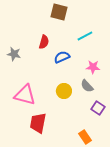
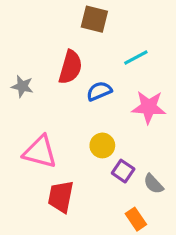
red semicircle: (44, 42) -> (70, 67), size x1.5
pink star: (93, 67) -> (149, 107), size x1.5
gray semicircle: (87, 86) -> (153, 184), moved
purple square: (98, 108) -> (123, 171), moved

